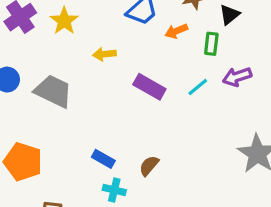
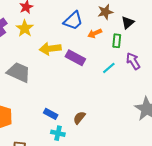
yellow arrow: (104, 54) -> (50, 49), size x1.5
purple arrow: (237, 77) -> (133, 61), turned 78
purple rectangle: (149, 87) -> (75, 58), moved

